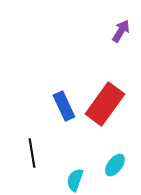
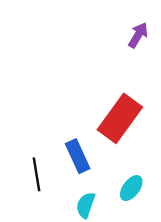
blue rectangle: (64, 106) -> (78, 156), moved

